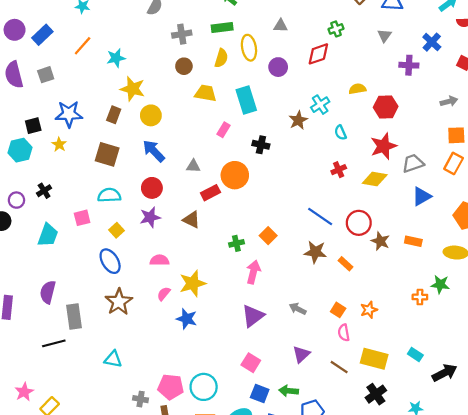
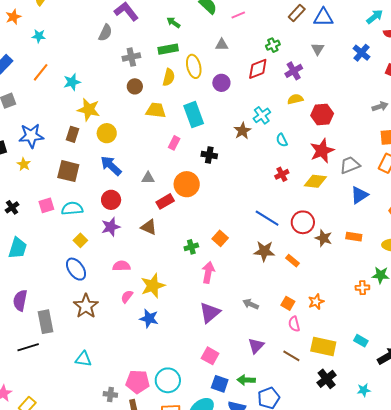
purple cross: (409, 65) -> (294, 71), moved, turned -30
pink square: (82, 218) -> (46, 205), moved

